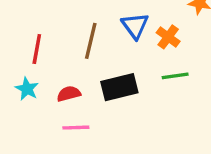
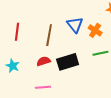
red line: (37, 49) -> (17, 32), moved
red semicircle: (69, 94) -> (44, 61), moved

